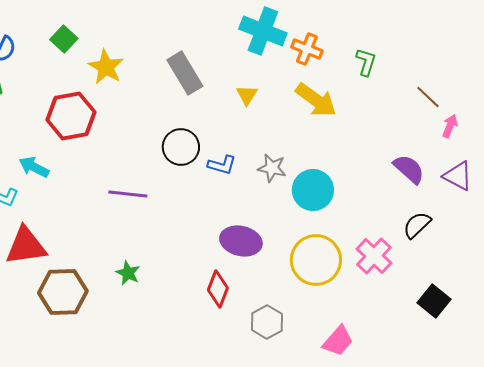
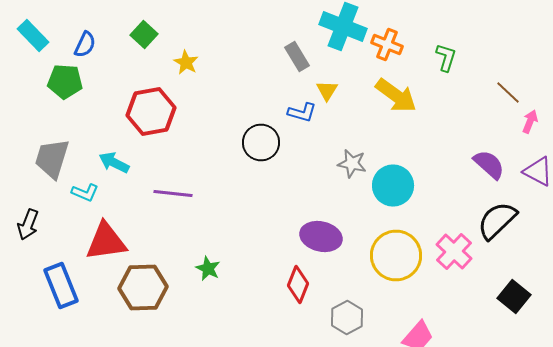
yellow star: (106, 67) -> (186, 62), size x0.7
gray rectangle: (185, 73) -> (297, 56), moved, size x0.7
blue L-shape: (222, 165) -> (302, 112), moved
purple line: (128, 194) -> (173, 194), moved
black semicircle: (417, 225) -> (497, 220), size x1.4

